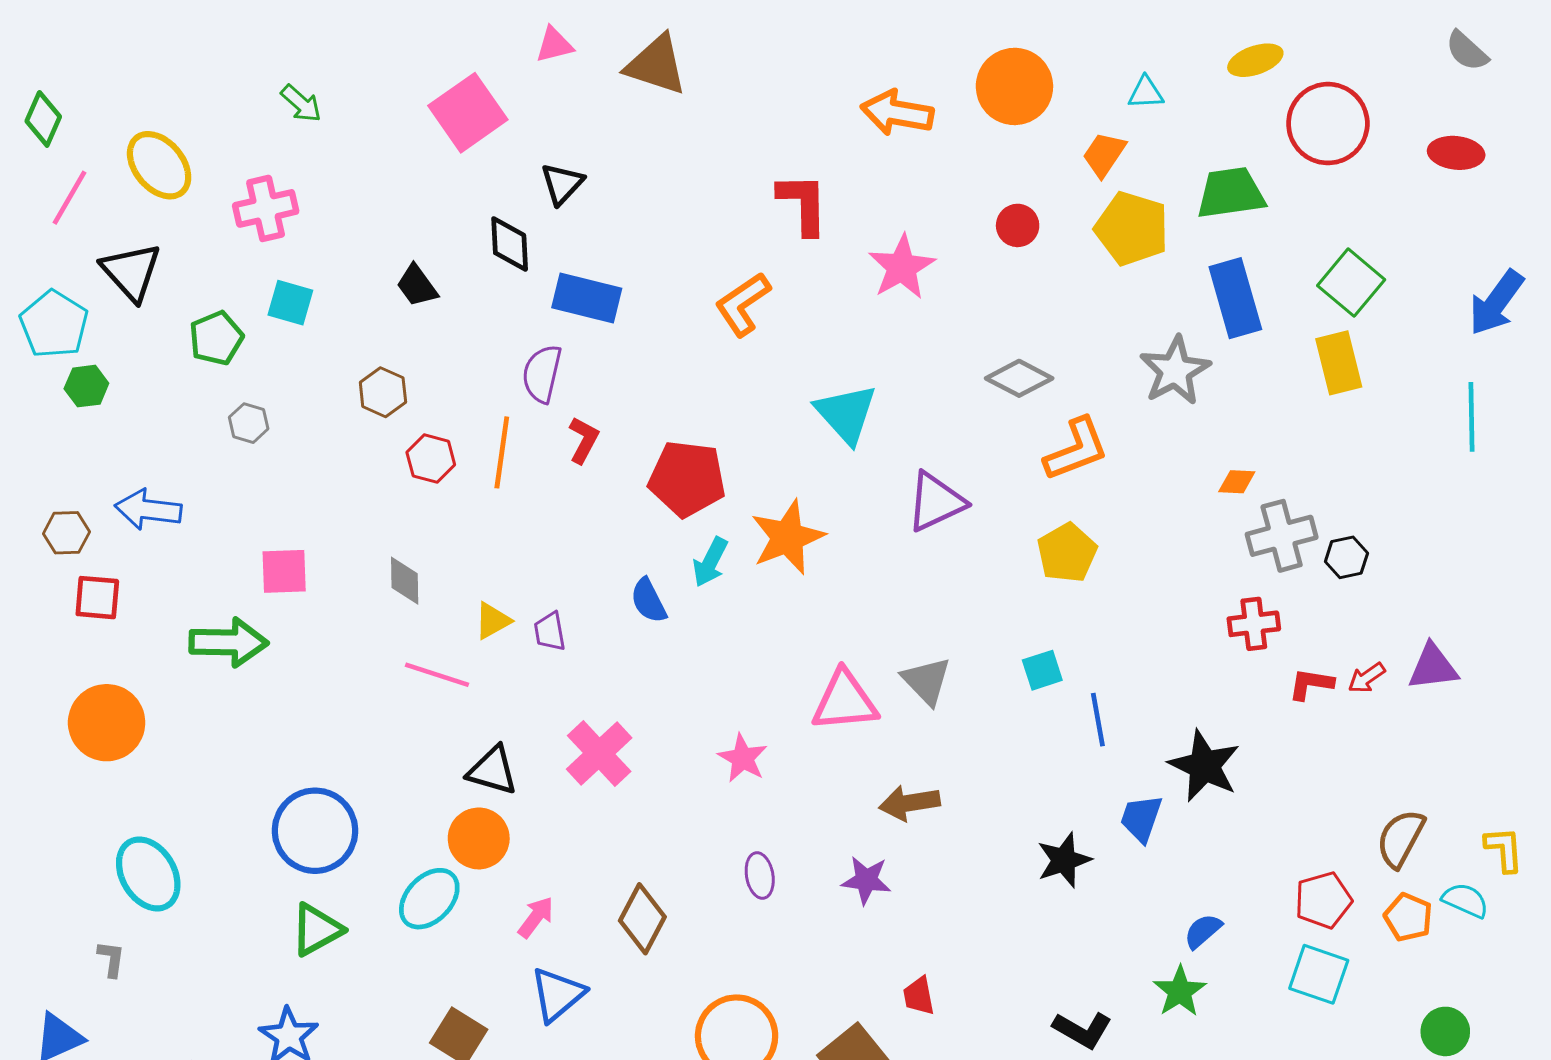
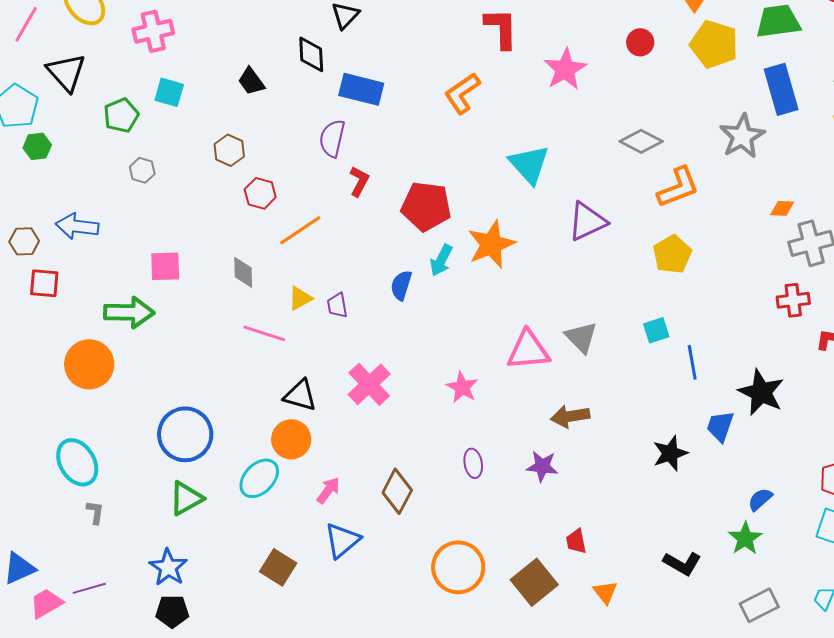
orange line: (502, 452) -> (300, 230), moved, turned 48
blue semicircle: (649, 601) -> (401, 285), turned 44
orange circle: (107, 723) -> (89, 364), moved
gray L-shape: (111, 959) -> (95, 512), moved

